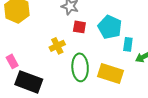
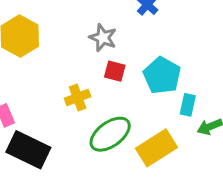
green ellipse: (80, 67) -> (110, 134), turned 52
yellow rectangle: (110, 74) -> (157, 148), turned -55

